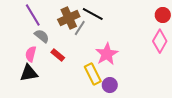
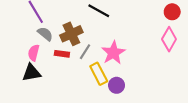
brown cross: (69, 18) -> (71, 34), moved
gray line: (80, 28) -> (85, 52), moved
red rectangle: (58, 55) -> (62, 54), turned -32

